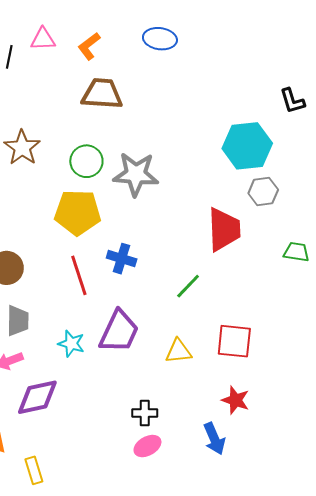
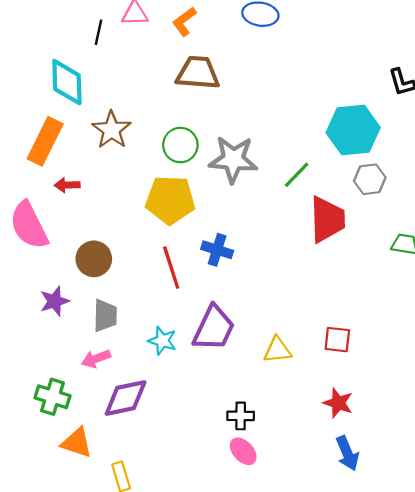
green line: (188, 286) -> (297, 175), moved
red square: (234, 341) -> (337, 340), size x0.7
blue arrow: (214, 439) -> (347, 453), moved
pink ellipse: (147, 446) -> (243, 451), turned 76

